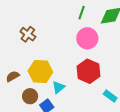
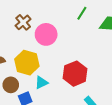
pink circle: (87, 38) -> (46, 34), moved

